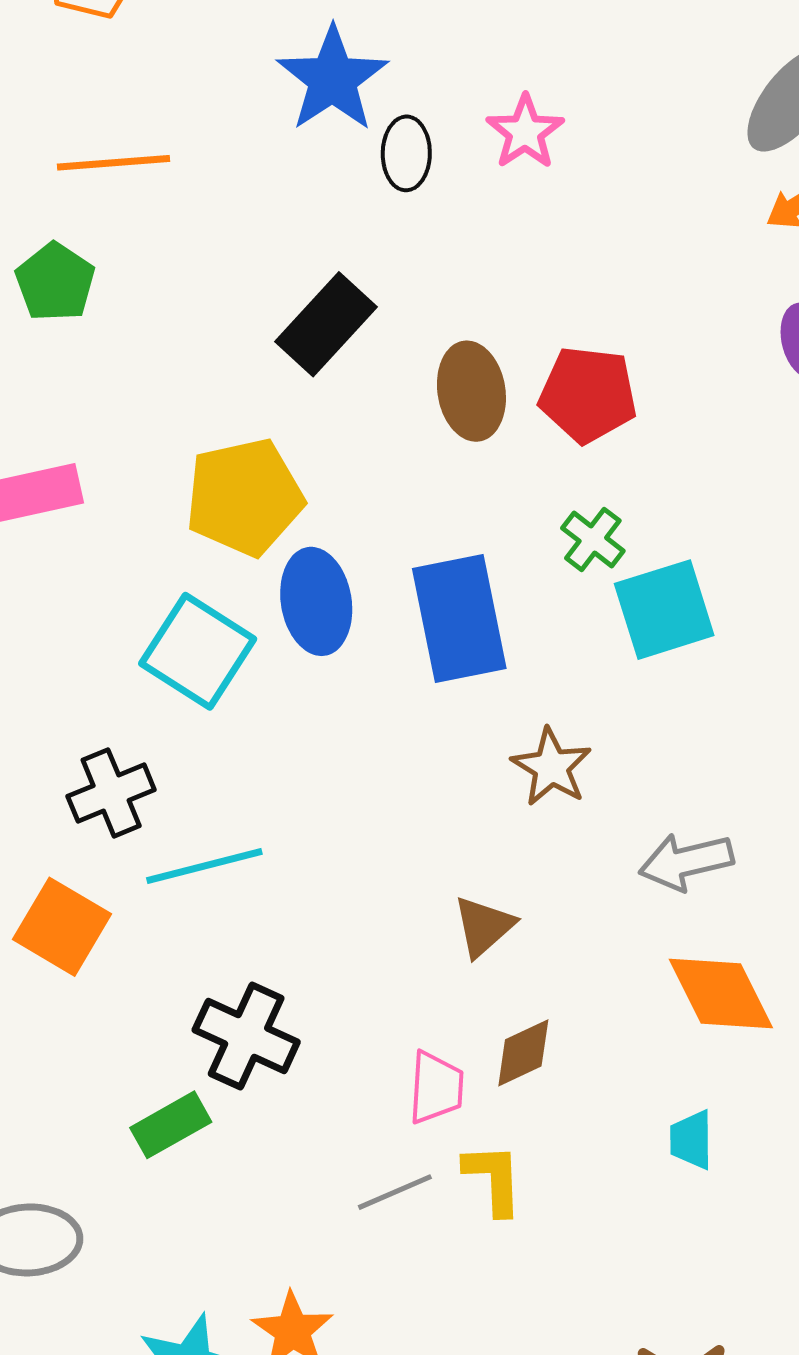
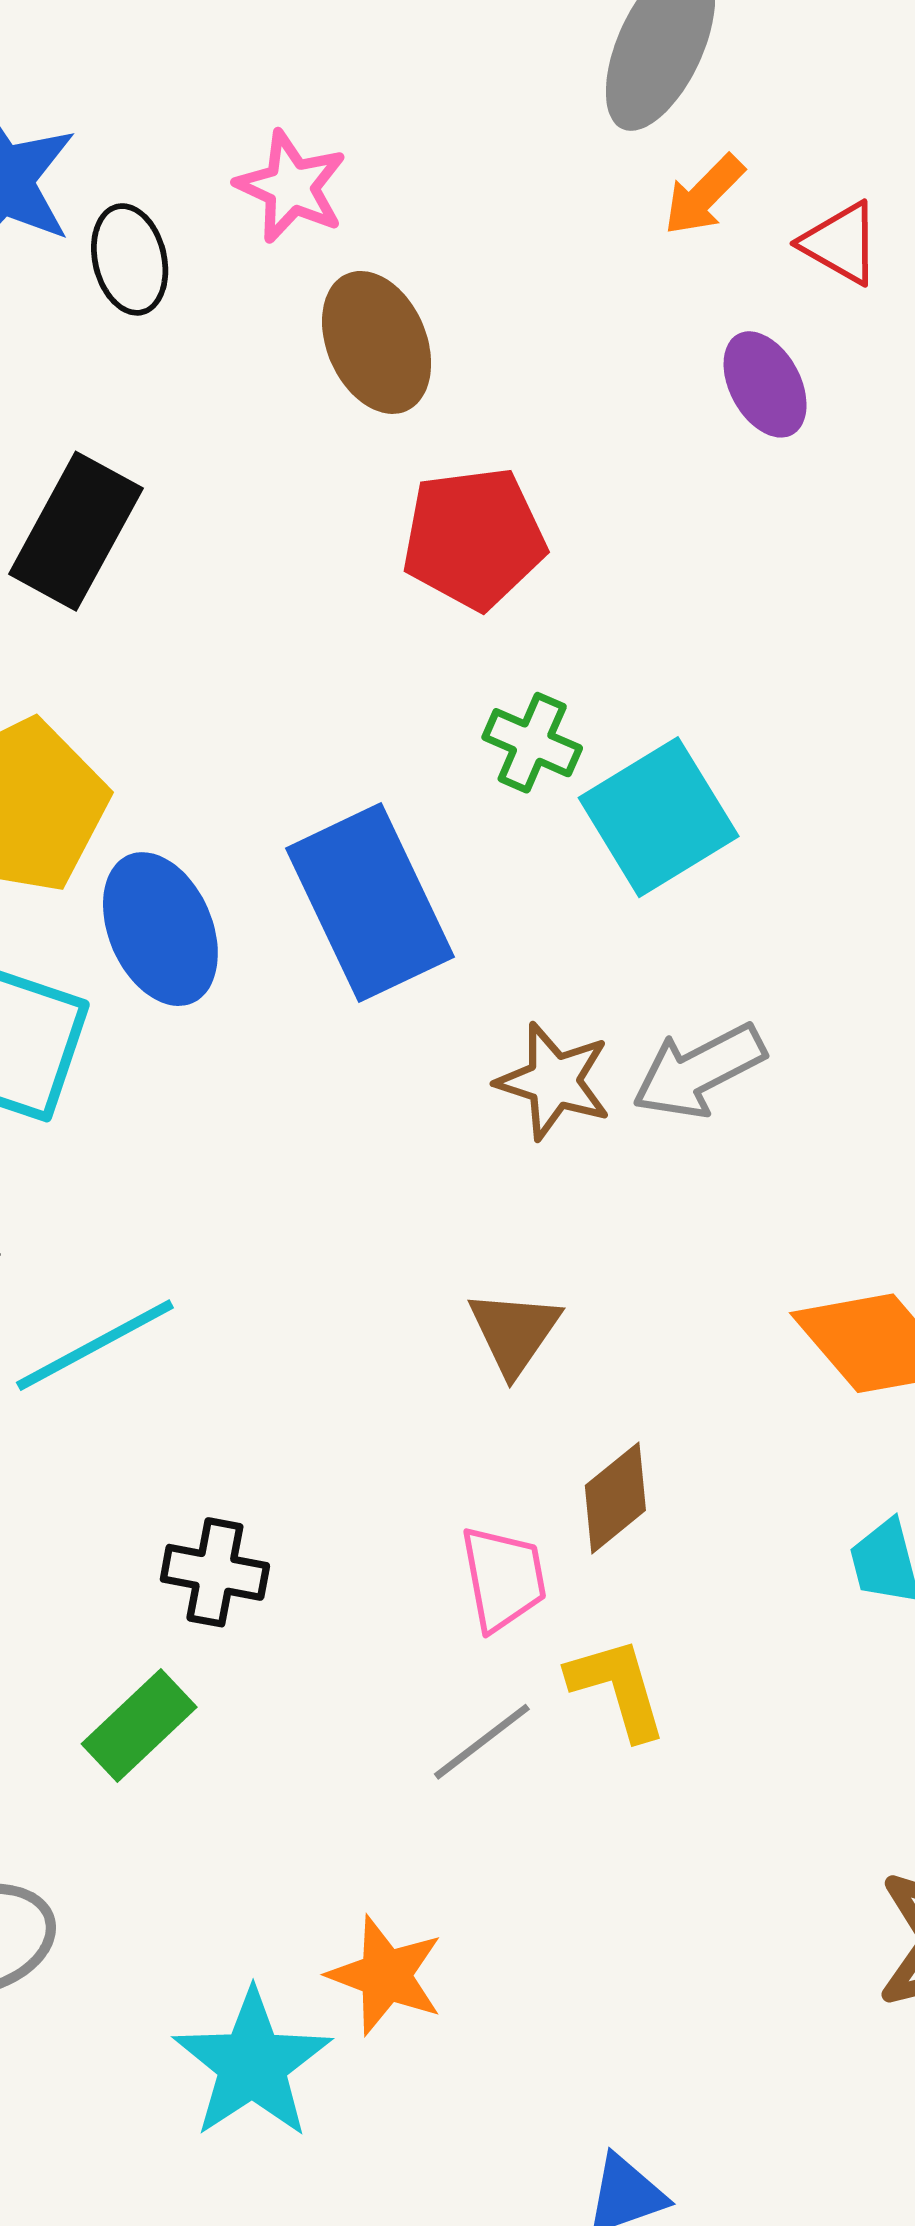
brown ellipse: (471, 391) -> (377, 342), moved
gray arrow: (686, 862) -> (699, 1071), moved
black cross: (246, 1036) -> (215, 1572), size x0.7

